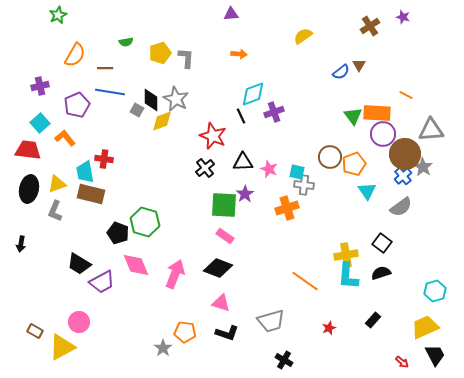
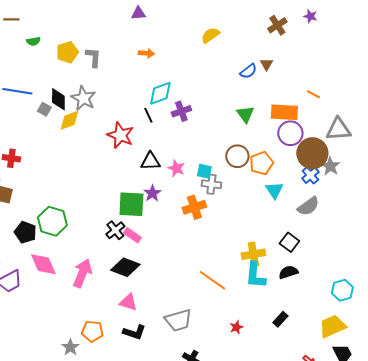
brown line: (105, 68) -> (11, 19), moved
green triangle: (353, 116) -> (245, 114), moved
black cross: (205, 168) -> (115, 230), moved

